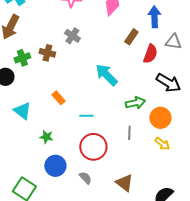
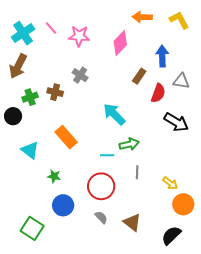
orange rectangle: (58, 98) -> (66, 137), size x1.6
green arrow: (135, 103) -> (129, 144), moved
cyan line: (86, 116) -> (107, 155), moved
orange circle: (160, 118) -> (183, 204), moved
gray semicircle: (85, 178) -> (101, 217), moved

